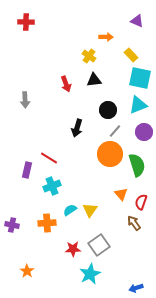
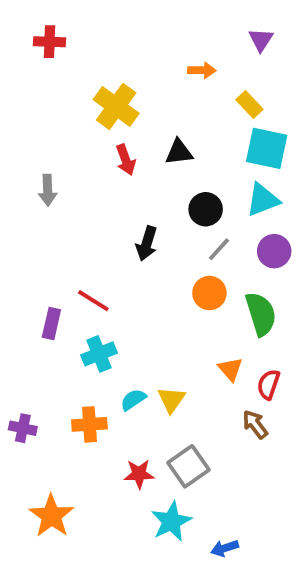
purple triangle: (137, 21) -> (261, 40), turned 40
yellow cross: (89, 56) -> (116, 106), moved, size x1.6
orange circle: (110, 154) -> (209, 293), size x0.7
orange star: (27, 271) -> (51, 516), size x1.6
blue arrow: (136, 288) -> (225, 548), moved

